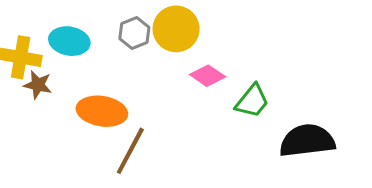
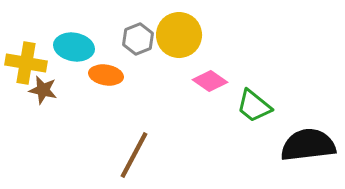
green trapezoid: (252, 101) -> (254, 106), turned 90
orange ellipse: (102, 111) -> (106, 75), moved, size x0.7

